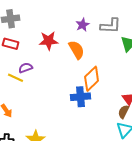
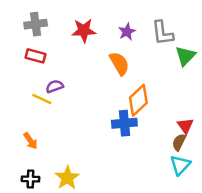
gray L-shape: (111, 26) -> (162, 33), turned 80
red star: (49, 41) -> (84, 30), moved

